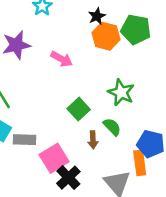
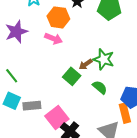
orange hexagon: (106, 36) -> (58, 17), moved
brown arrow: (93, 140) -> (86, 64), moved, turned 64

